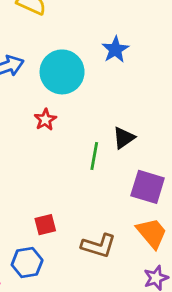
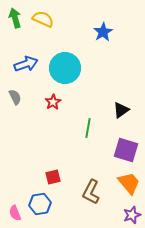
blue star: (115, 50) -> (103, 32), moved
black triangle: (124, 138) -> (121, 110), moved
brown L-shape: (98, 246) -> (91, 192), turned 100

